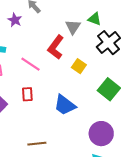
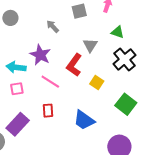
green triangle: (94, 19) -> (118, 32), moved
purple star: (15, 20) -> (40, 55), moved, size x1.5

